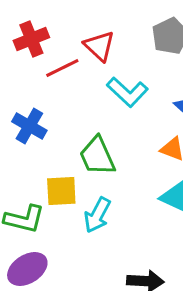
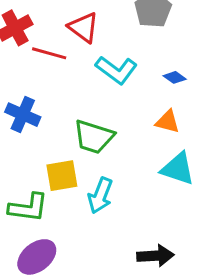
red line: (62, 68) -> (49, 53), turned 48
green trapezoid: (97, 156) -> (94, 137), turned -42

